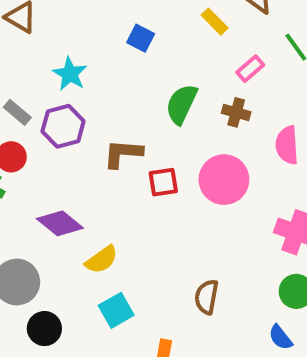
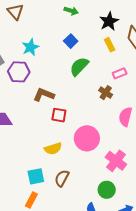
green semicircle: (181, 104) -> (79, 66), moved
pink circle: (224, 180) -> (87, 138), moved
yellow semicircle: (102, 260) -> (53, 149), moved
cyan square: (116, 310) -> (36, 176), moved

